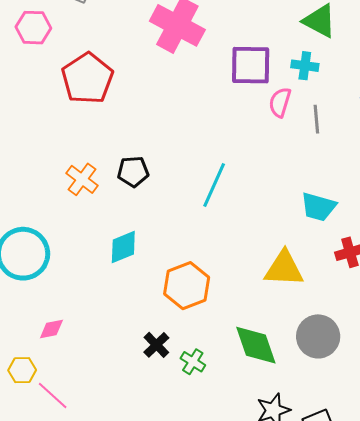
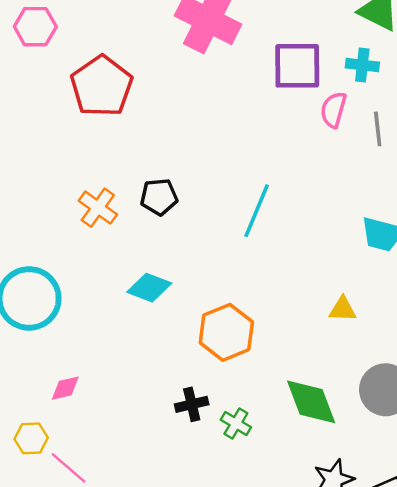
cyan diamond: (123, 247) -> (149, 288), turned 45
yellow triangle: (284, 269) -> (343, 309), size x0.6
black cross: (156, 345) -> (192, 404), turned 32

